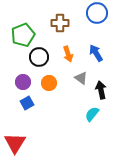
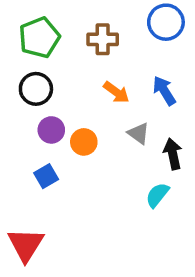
green pentagon: (23, 35) -> (39, 38), moved
orange arrow: (68, 54) -> (116, 92), turned -35
black circle: (39, 57) -> (36, 89), moved
purple circle: (23, 82) -> (51, 130), moved

